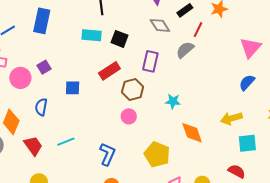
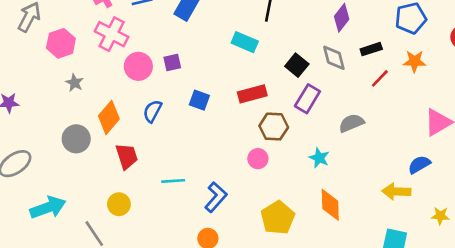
black square: (120, 39) -> (297, 65), moved
gray semicircle: (185, 50) -> (351, 123), moved
yellow arrow: (231, 118) -> (396, 191), moved
cyan line: (66, 142) -> (173, 181), moved

